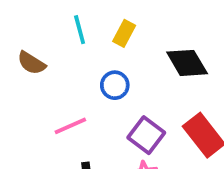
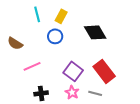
brown semicircle: (31, 63) -> (15, 43), moved
blue circle: (115, 85) -> (55, 36), moved

